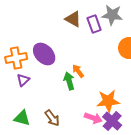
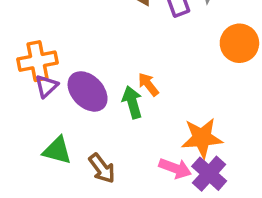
purple ellipse: (44, 54) -> (88, 91), moved
purple triangle: (23, 80) -> (46, 86), moved
green triangle: (22, 118) -> (57, 150), moved

